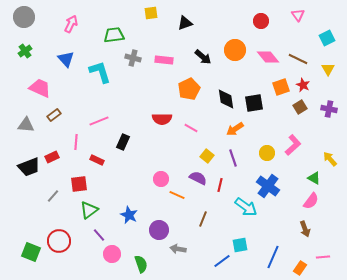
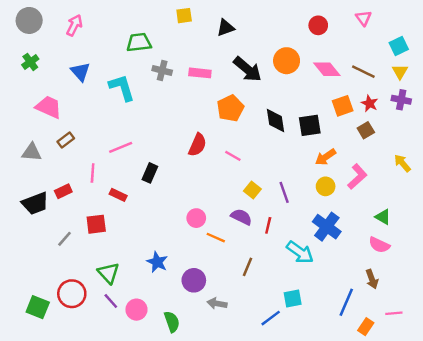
pink arrow: (71, 24) -> (74, 25), moved
black arrow: (203, 57) -> (247, 69), size x1.4
yellow triangle: (328, 69) -> (400, 72), moved
purple cross: (329, 109) -> (401, 100), moved
red semicircle: (162, 119) -> (197, 145), turned -66
orange arrow: (235, 129) -> (326, 157), moved
yellow arrow: (330, 159) -> (402, 163), moved
pink semicircle: (311, 201) -> (379, 245), turned 78
green triangle: (89, 210) -> (108, 273), moved, turned -36
purple line: (99, 235) -> (111, 301), moved
blue line: (273, 257) -> (346, 302), moved

